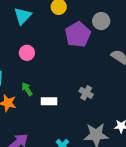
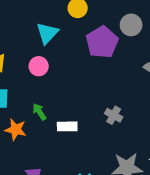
cyan triangle: (23, 16) -> (47, 33), moved

